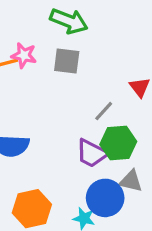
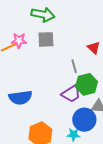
gray line: (104, 111) -> (74, 66), turned -48
purple trapezoid: (92, 153) -> (71, 94), turned -50

